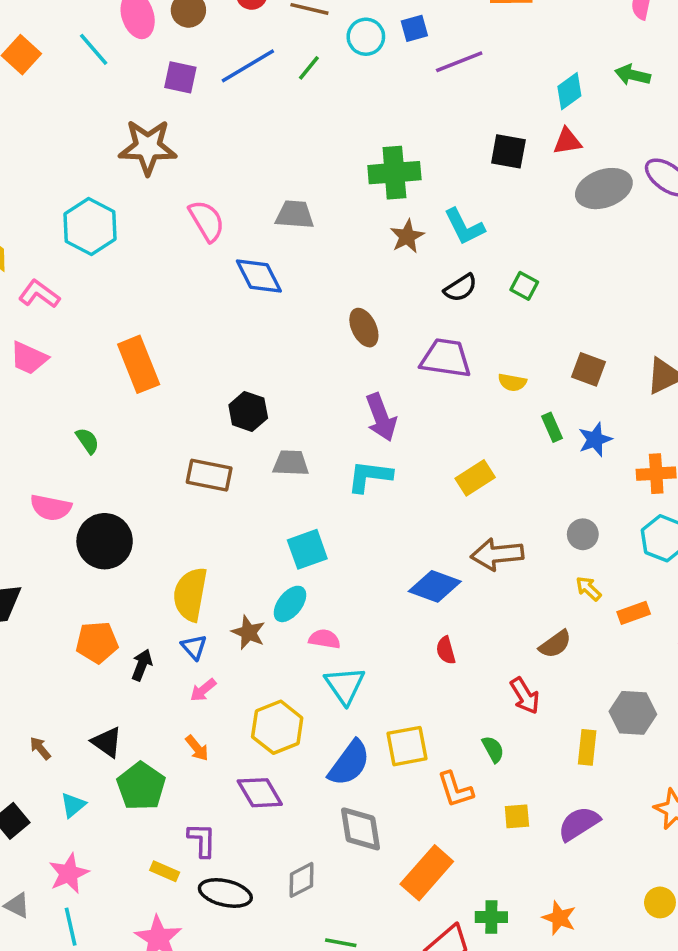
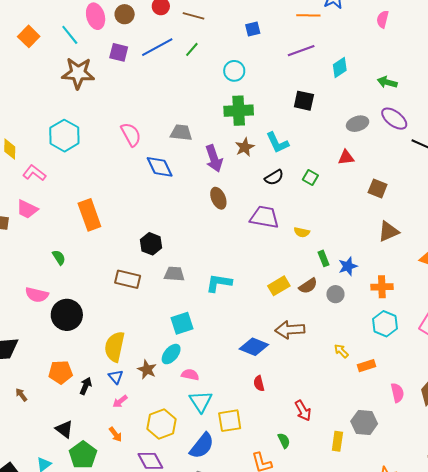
cyan circle: (366, 37) -> (234, 71), moved
purple line: (459, 62) -> (301, 51), moved
green arrow: (633, 75) -> (387, 82), moved
red triangle: (567, 141) -> (346, 157), moved
brown star: (148, 147) -> (78, 73), moved
gray ellipse: (604, 189) -> (358, 124), size x0.7
brown square: (588, 369) -> (378, 189), moved
purple arrow: (381, 417) -> (214, 158), moved
gray circle: (583, 534) -> (335, 294), moved
brown semicircle: (555, 644) -> (308, 286), moved
yellow square: (407, 746) -> (230, 421), moved
brown arrow: (40, 748) -> (21, 395), moved

